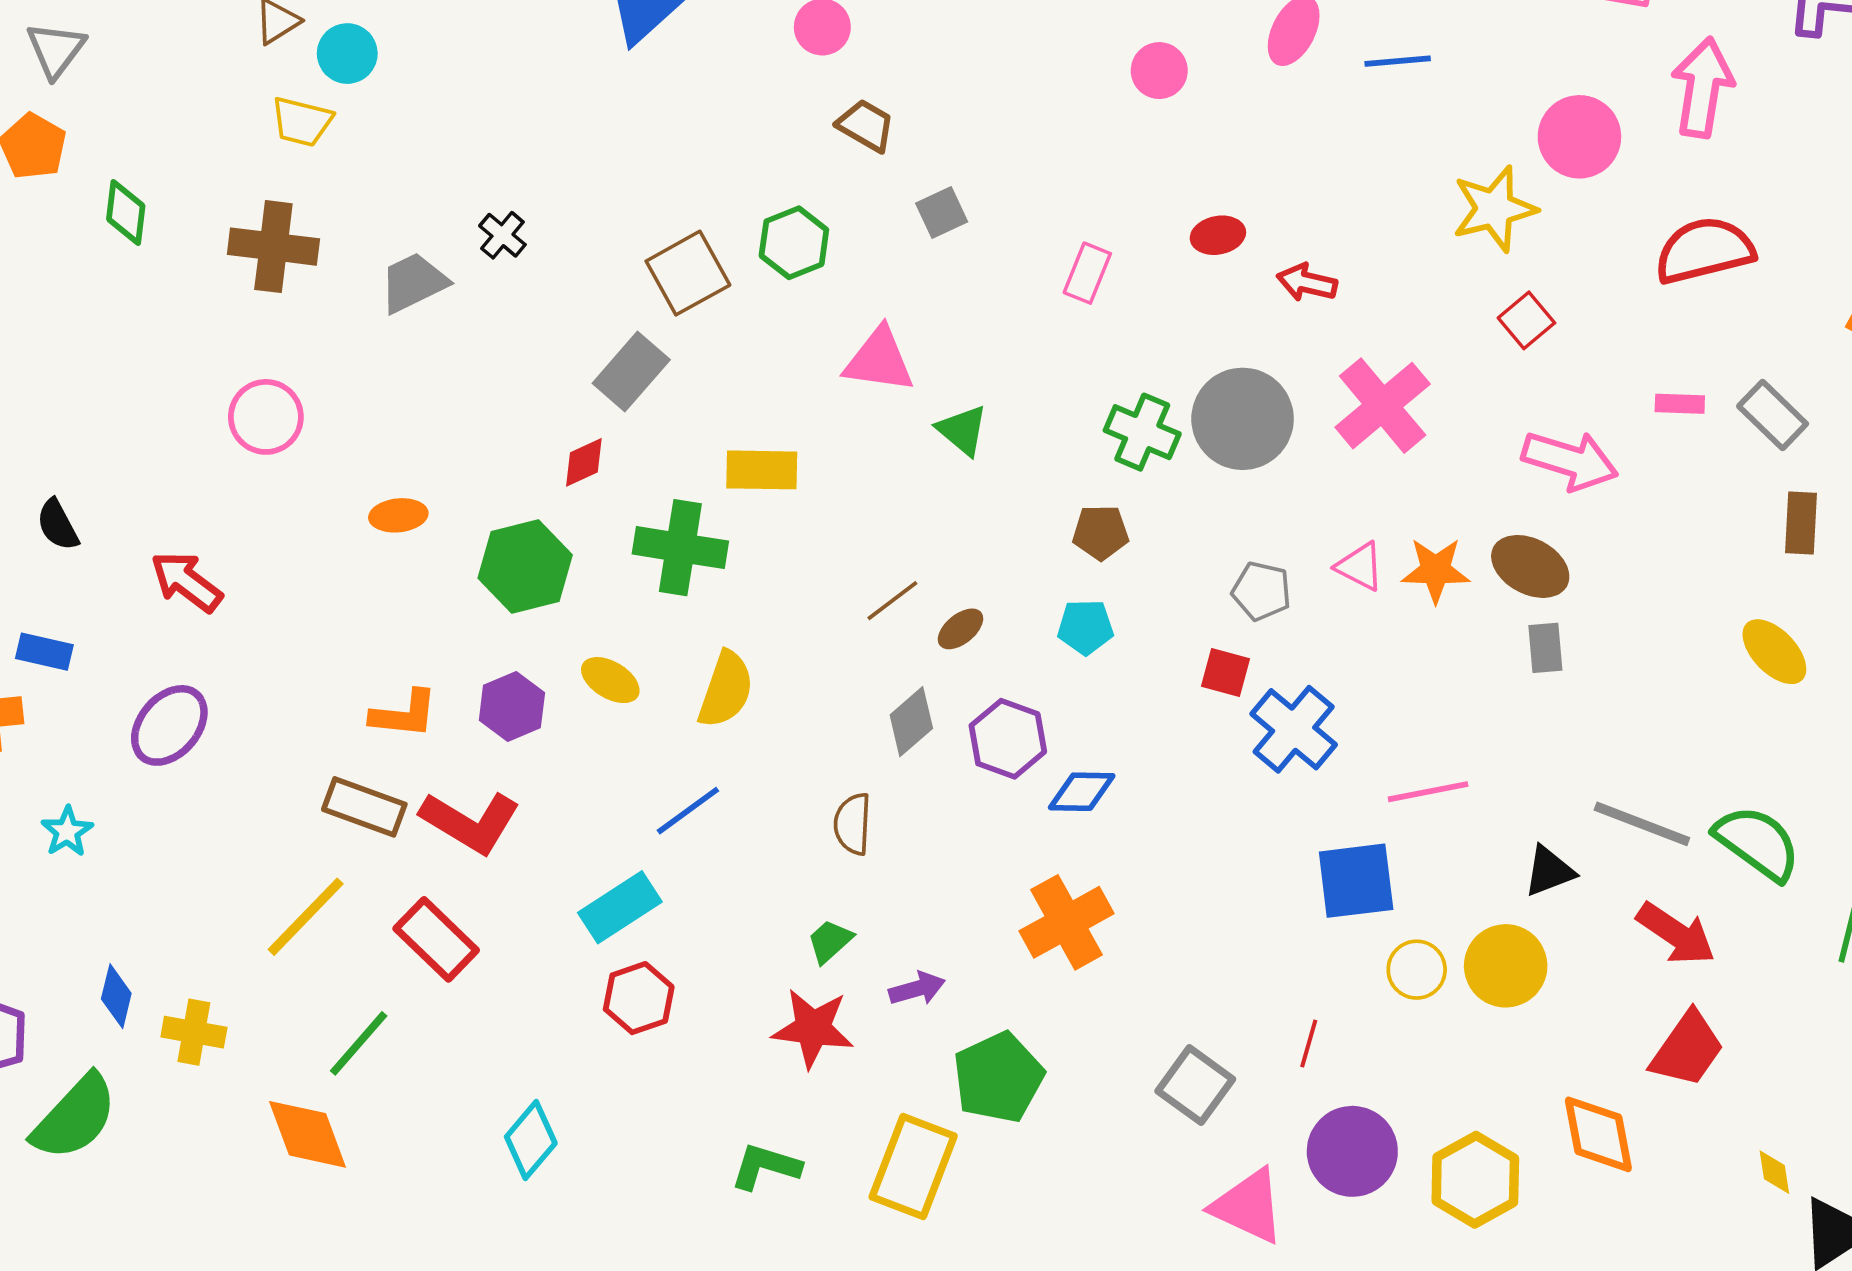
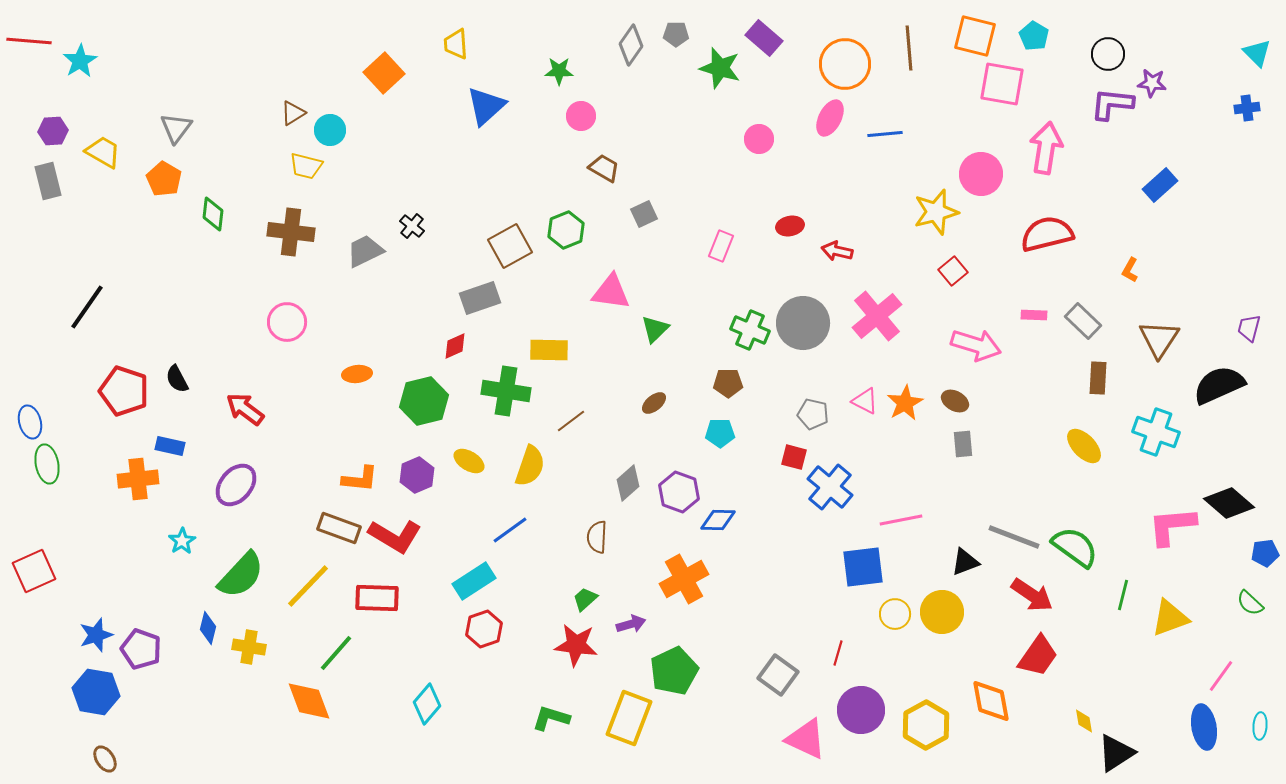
gray rectangle: (631, 372) -> (480, 298), turned 30
green triangle: (962, 430) -> (655, 329), turned 36
brown ellipse: (1530, 566) -> (955, 401), size x0.7
orange star: (1436, 570) -> (905, 403), turned -30
brown line: (892, 601) -> (571, 421), moved
brown ellipse: (961, 629) -> (654, 403), moved
orange cross: (1067, 922) -> (684, 579), moved
red rectangle: (436, 939) -> (377, 598), turned -42
green semicircle: (75, 1117) -> (241, 575), moved

